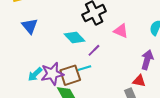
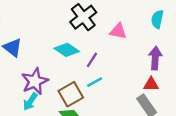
cyan line: (84, 68) -> (95, 82), moved
purple star: (52, 74) -> (35, 81), moved

